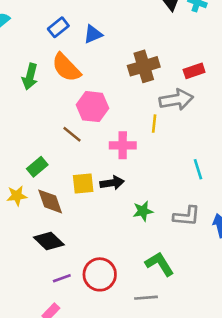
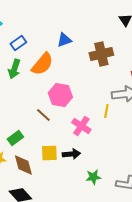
blue rectangle: (58, 27) -> (18, 43), moved
brown cross: (144, 66) -> (101, 54), moved
orange semicircle: (66, 68) -> (42, 64), turned -100
pink cross: (123, 145) -> (81, 126), turned 30

